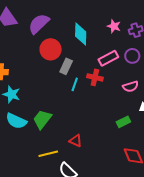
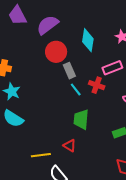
gray rectangle: (66, 66) -> (69, 71), turned -56
cyan line: (75, 84) -> (76, 89), turned -64
green trapezoid: (42, 119) -> (81, 119), moved, turned -40

